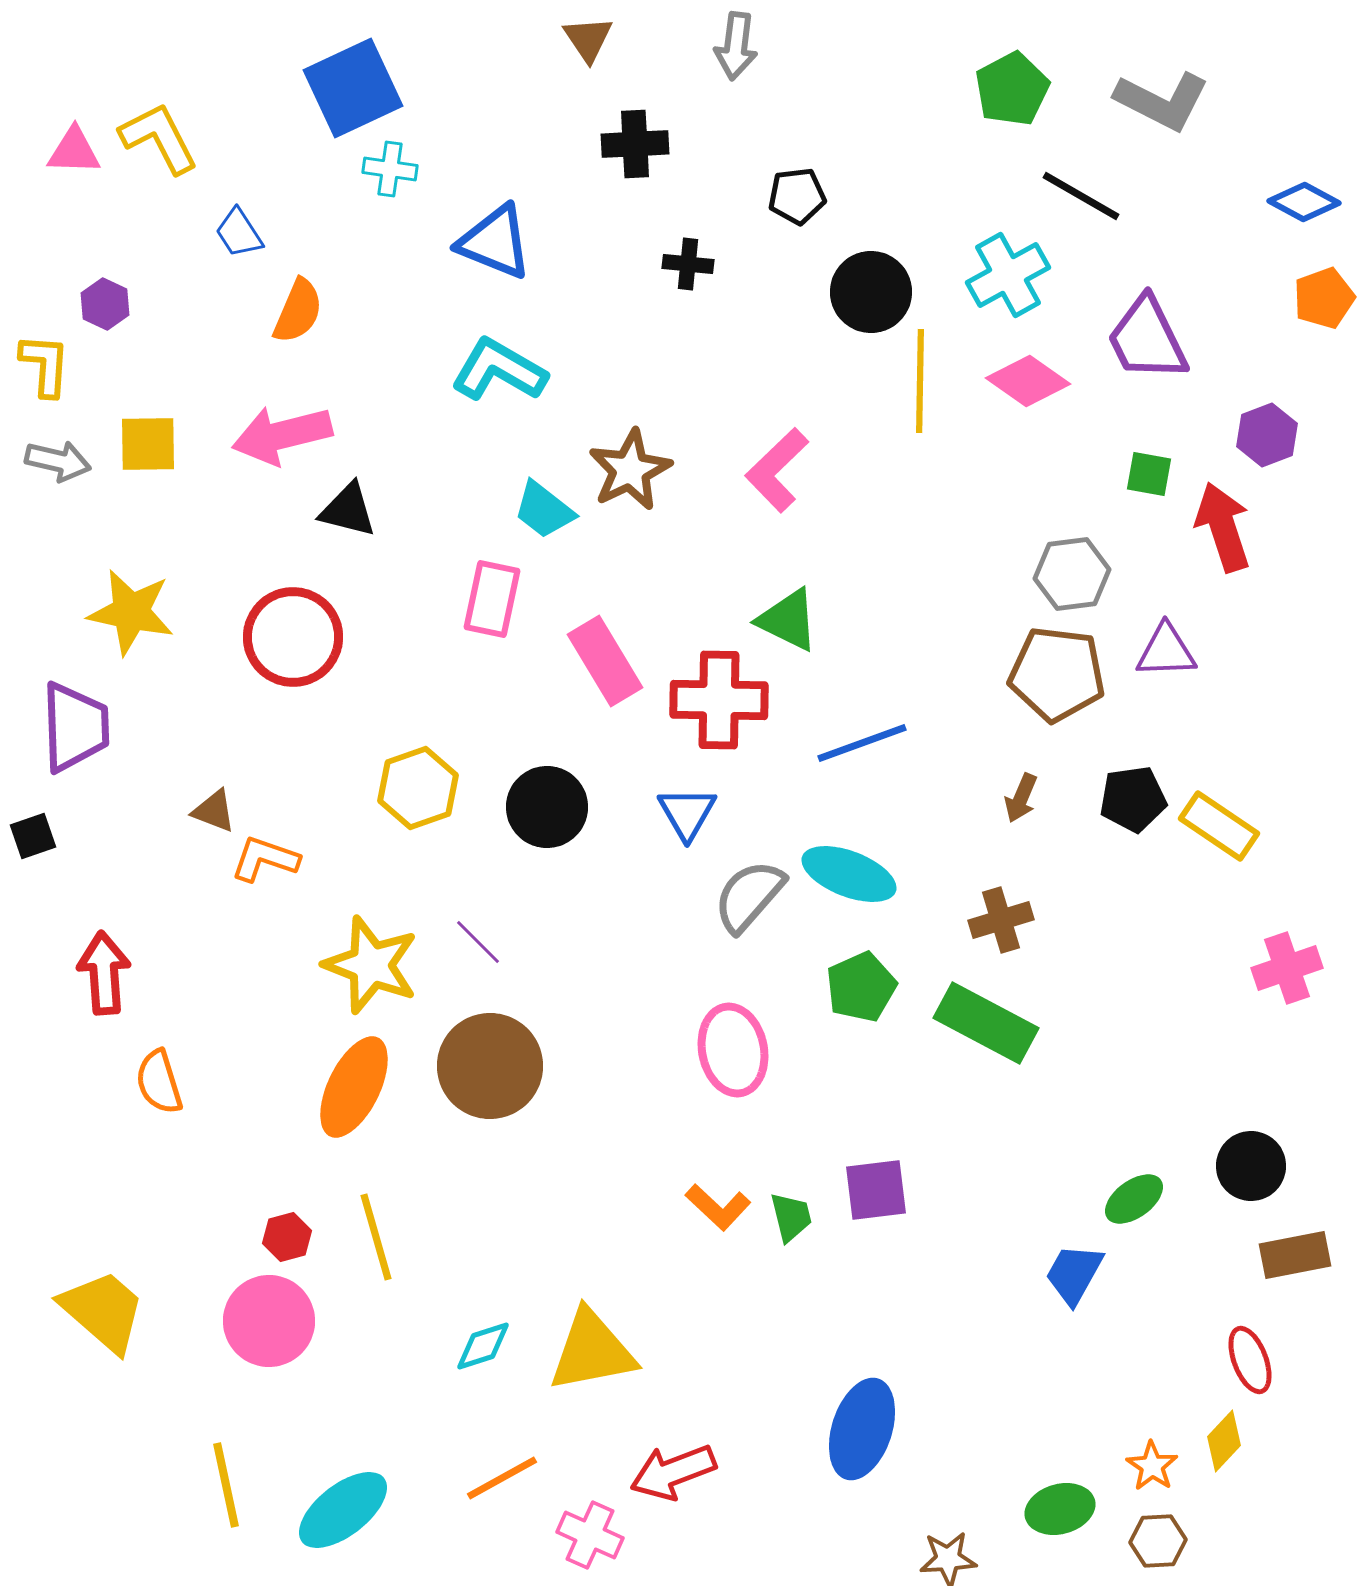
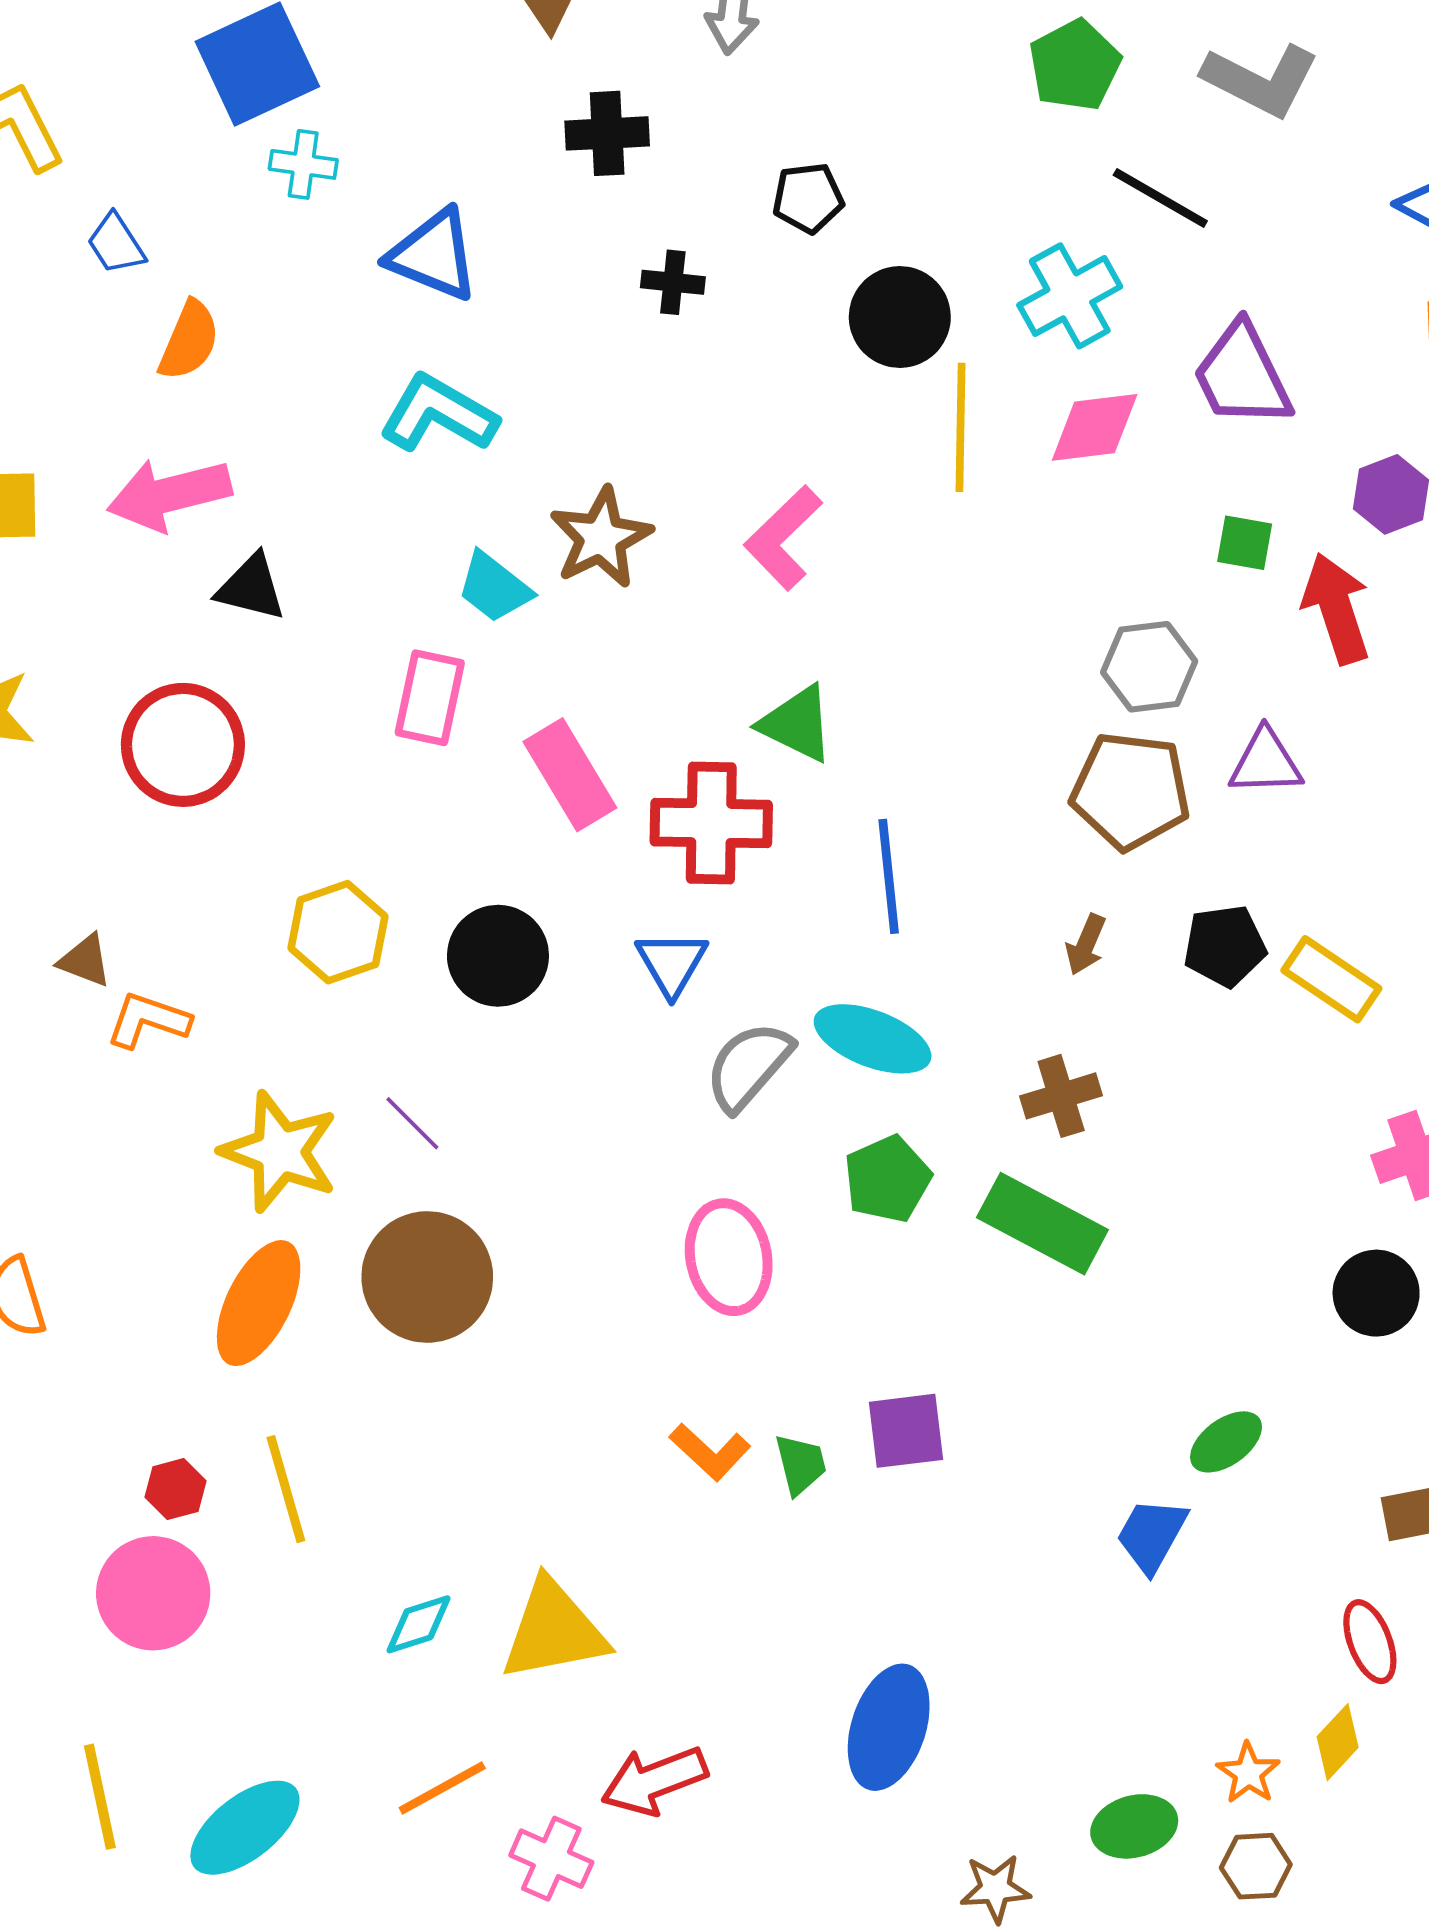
pink diamond: (1028, 381) -> (1095, 427), turned -42
blue line: (862, 743) -> (889, 876), turned -76
black circle: (1251, 1166) -> (1376, 1293), moved

